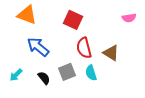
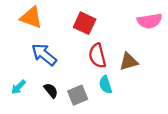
pink semicircle: (129, 18) -> (150, 21), size x1.5
brown triangle: (111, 53) -> (129, 61), turned -48
gray square: (67, 72) -> (78, 95), moved

